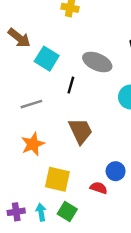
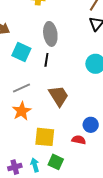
cyan square: (47, 59) -> (21, 52), moved
gray ellipse: (97, 62) -> (50, 34), moved, turned 65
gray line: (31, 104) -> (22, 88), moved

